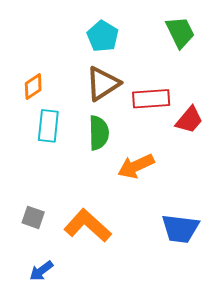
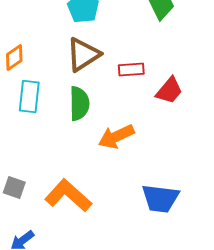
red rectangle: (151, 99) -> (131, 70), size x0.7

